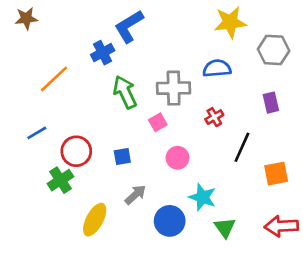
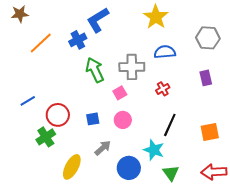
yellow star: (230, 22) -> (156, 17), moved, turned -30
orange line: (54, 79) -> (41, 43), moved
black line: (242, 147) -> (170, 125), moved
pink circle: (178, 158) -> (123, 120), moved

